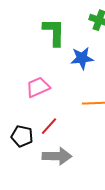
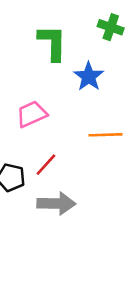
blue star: (82, 58) -> (89, 76), turned -30

